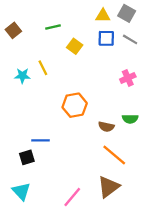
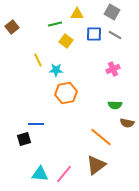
yellow triangle: (103, 16) -> (77, 14), moved
green line: (53, 27) -> (55, 24), moved
cyan star: (22, 76) -> (56, 70), moved
brown semicircle: (106, 127) -> (127, 123), moved
cyan triangle: (21, 191) -> (40, 174), moved, turned -42

